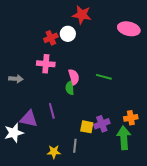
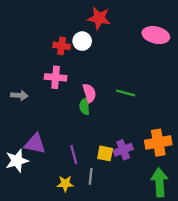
red cross: (51, 38) -> (62, 46), turned 32
purple line: (52, 111) -> (74, 155), moved
orange cross: (131, 118) -> (158, 143), size x1.5
green arrow: (124, 138) -> (159, 182), moved

